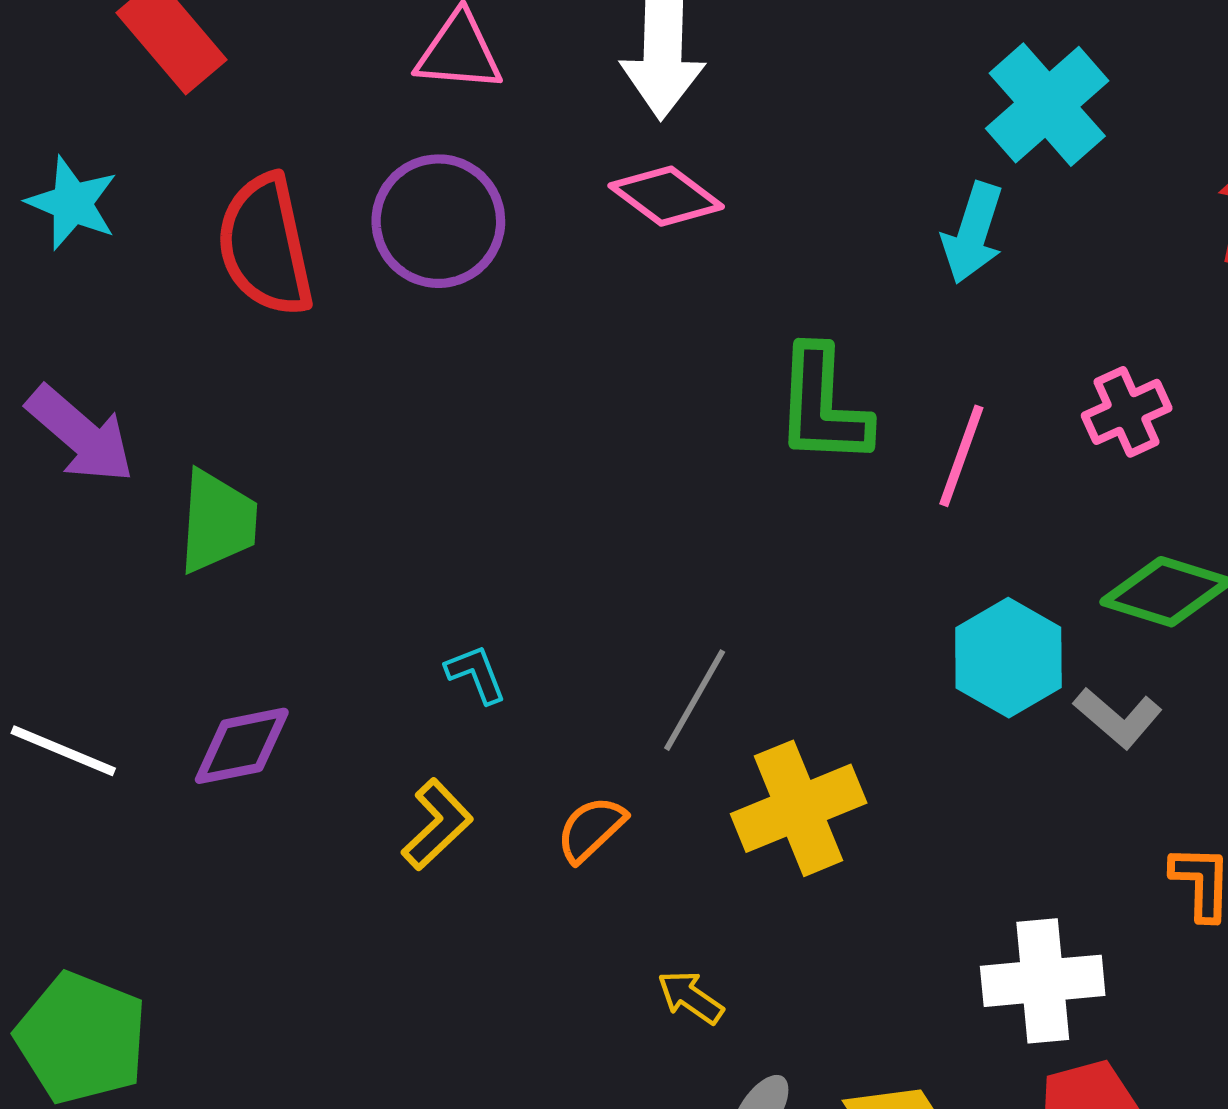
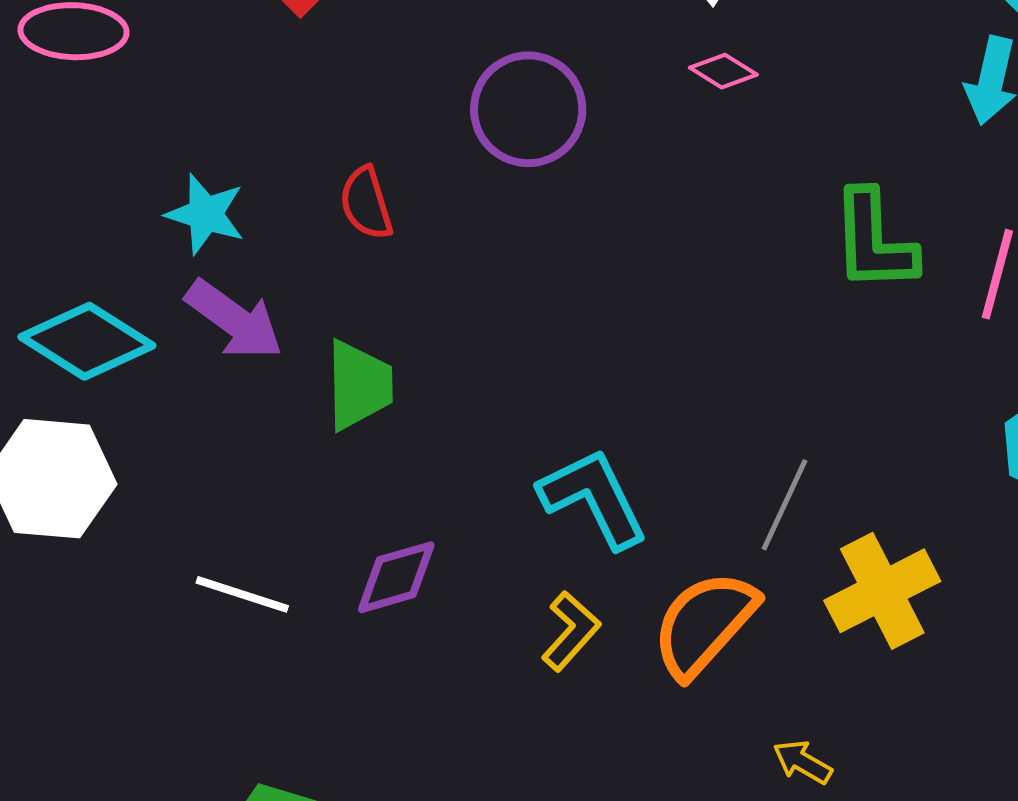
pink diamond: (666, 196) -> (723, 71), size x0.7
cyan star: (72, 203) -> (205, 214), moved
red semicircle: (265, 245) -> (366, 203), moved, size x0.6
cyan L-shape: (476, 674) -> (594, 498), size x2.0
orange semicircle: (591, 829) -> (704, 624), size x1.8

